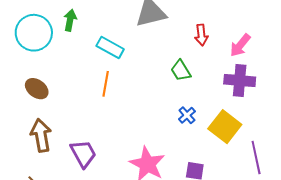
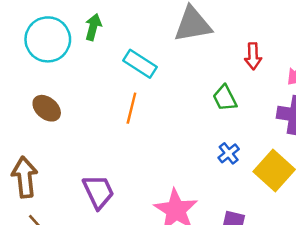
brown arrow: (41, 135) -> (25, 177), moved

